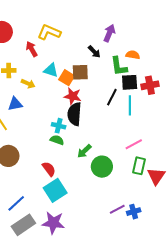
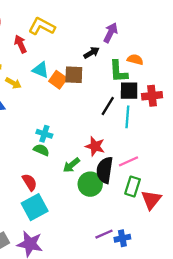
black arrow: (94, 52) -> (92, 53), turned -80
red star: (73, 96) -> (95, 146), moved
black semicircle: (74, 114) -> (105, 170), moved

